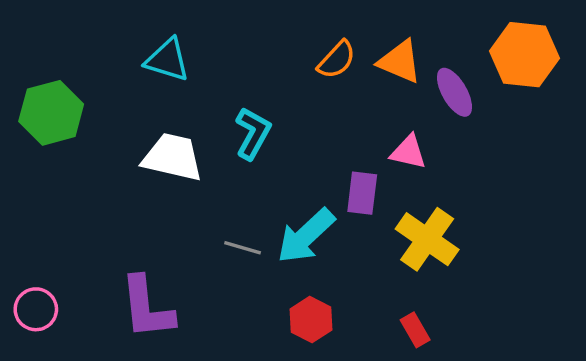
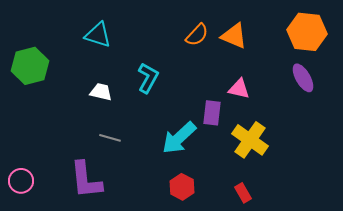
purple ellipse: (454, 92) -> (303, 78), moved
white trapezoid: (173, 157) -> (101, 92), size x0.6
gray line: (243, 248) -> (110, 138), moved

